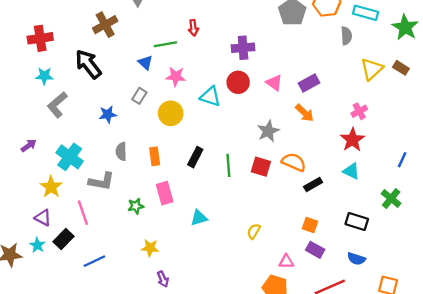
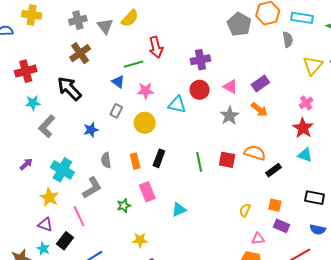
red arrow: (193, 28) -> (156, 47), size x1.5
gray star: (268, 131) -> (229, 116), moved
black rectangle: (195, 157) -> (159, 158), moved
gray L-shape: (102, 181) -> (92, 188), turned -35
yellow semicircle: (254, 231) -> (245, 210), moved

